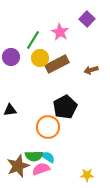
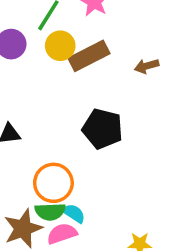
black pentagon: (65, 107) -> (103, 129), turned -30
orange circle: (48, 127) -> (53, 183), moved

